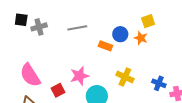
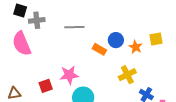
yellow square: (148, 21) -> (156, 39), moved
pink semicircle: (30, 75) -> (22, 44), moved
yellow cross: (125, 77) -> (127, 75), moved, turned 30

